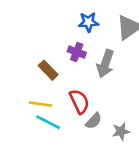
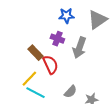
red semicircle: (79, 101) -> (50, 65), moved
yellow line: (40, 104) -> (29, 79), turned -54

